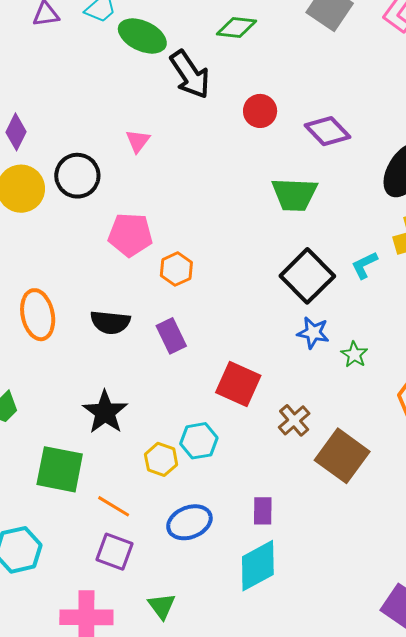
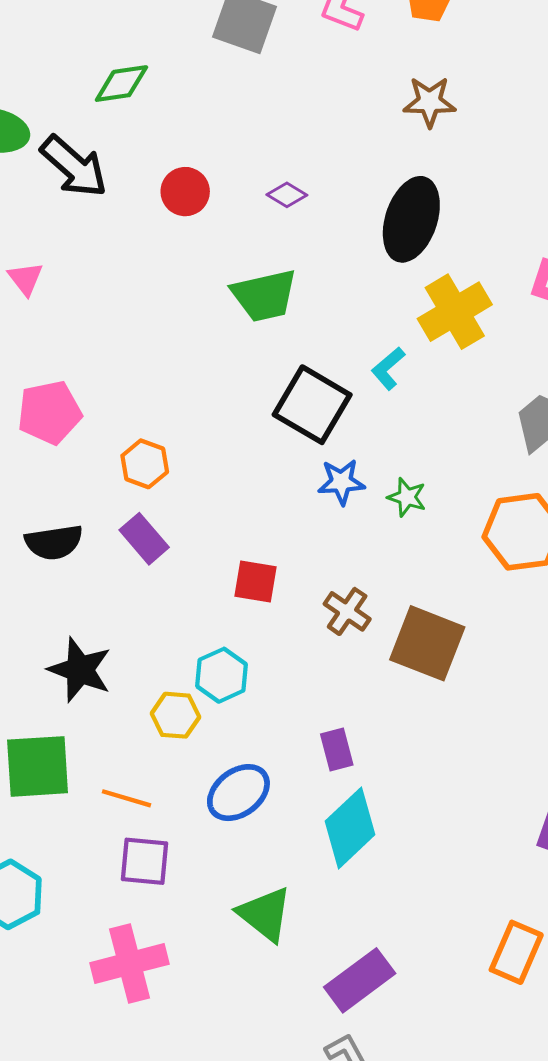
purple diamond: (327, 131) -> (287, 195), size x0.6
orange hexagon: (176, 269) -> (145, 464), moved
red square: (238, 384) -> (256, 581), size x0.7
green triangle: (162, 606) -> (265, 914), moved, size x1.4

